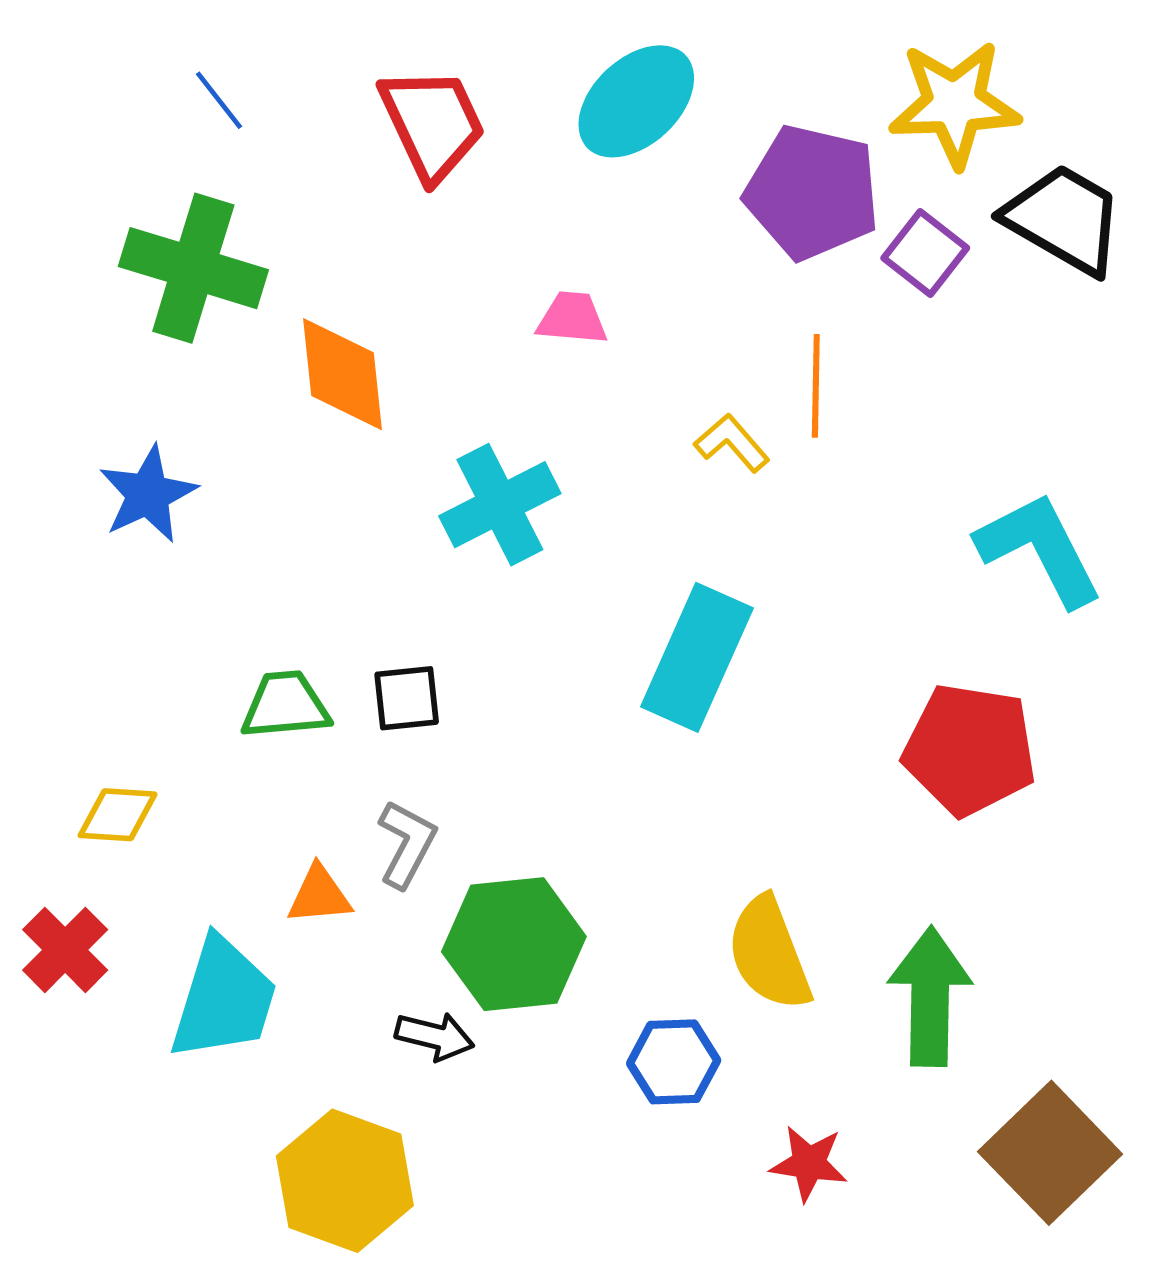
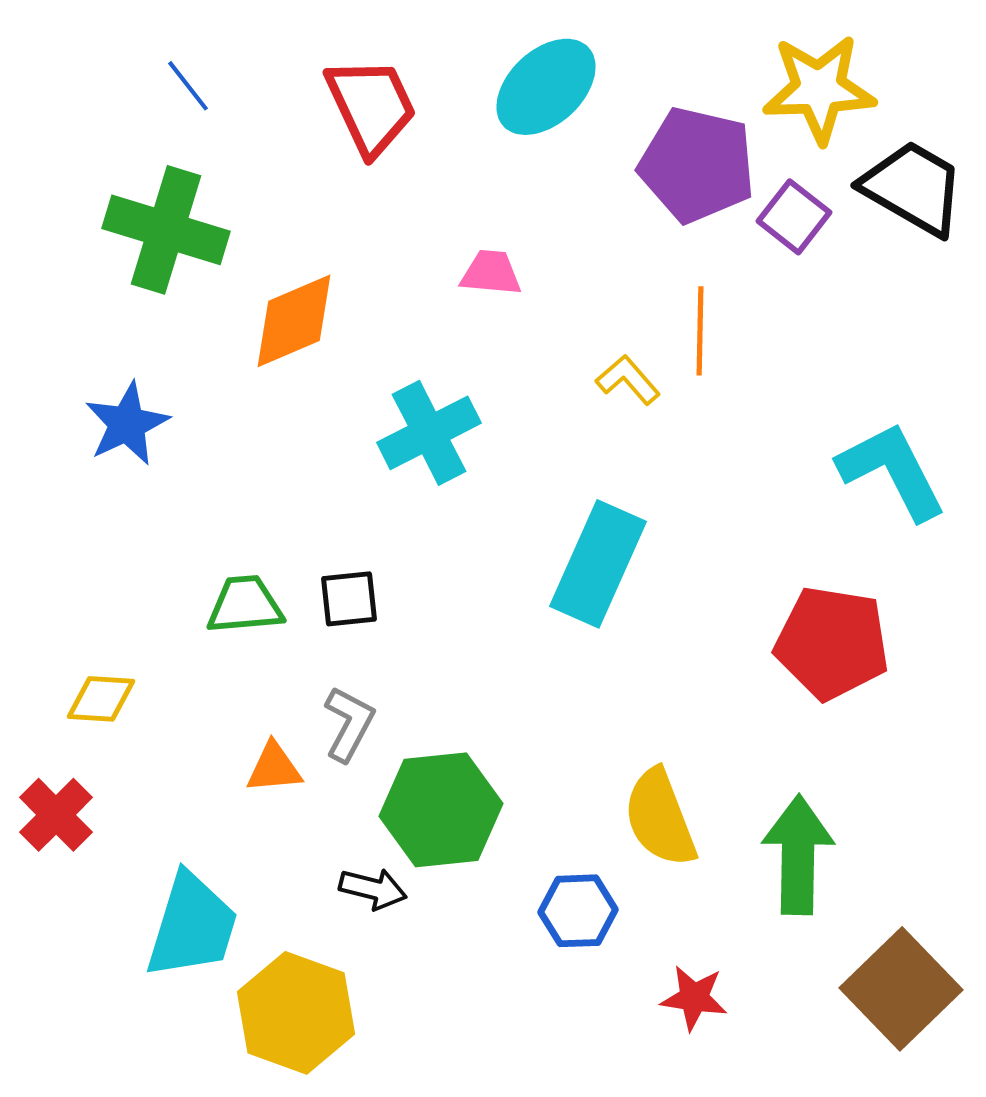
orange diamond: (343, 374) -> (294, 321), turned 73
cyan trapezoid: (224, 999) -> (192, 926), moved

